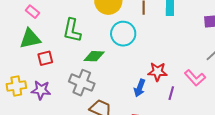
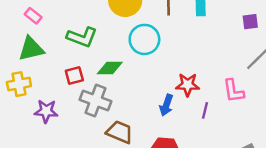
green L-shape: (72, 30) -> (82, 37), turned -80
red square: (45, 58) -> (74, 75), moved
pink L-shape: (195, 78) -> (234, 91), turned 35
yellow cross: (16, 86) -> (19, 84), moved

